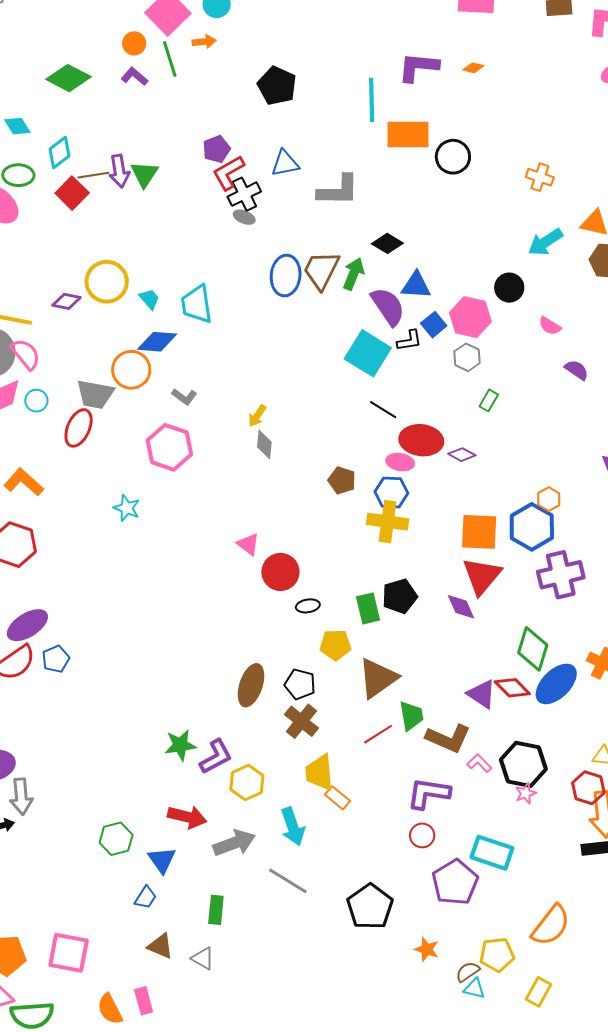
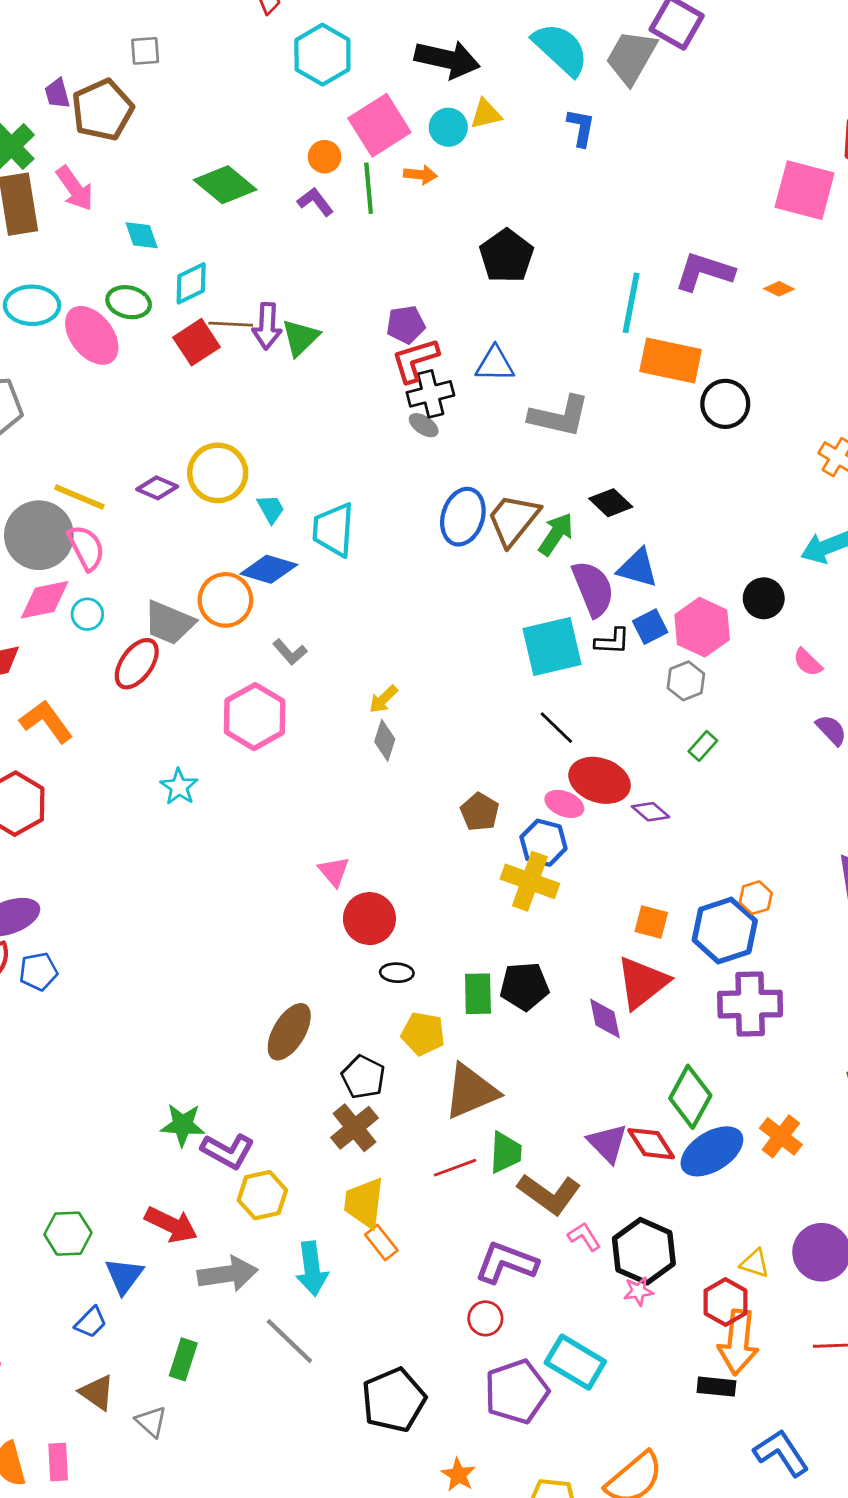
cyan square: (368, 353) -> (552, 646), turned 33
orange square: (479, 532) -> (651, 922), size x0.6
brown ellipse: (251, 685) -> (289, 1032), moved
purple L-shape: (216, 757) -> (228, 1151), turned 45

